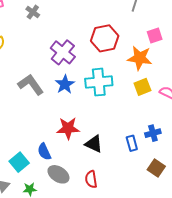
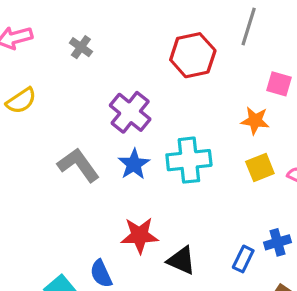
pink square: (155, 35) -> (279, 84), turned 35
red hexagon: (105, 38) -> (193, 55), moved
orange star: (140, 58) -> (255, 121), size x0.7
blue rectangle: (132, 143) -> (243, 259), turned 42

